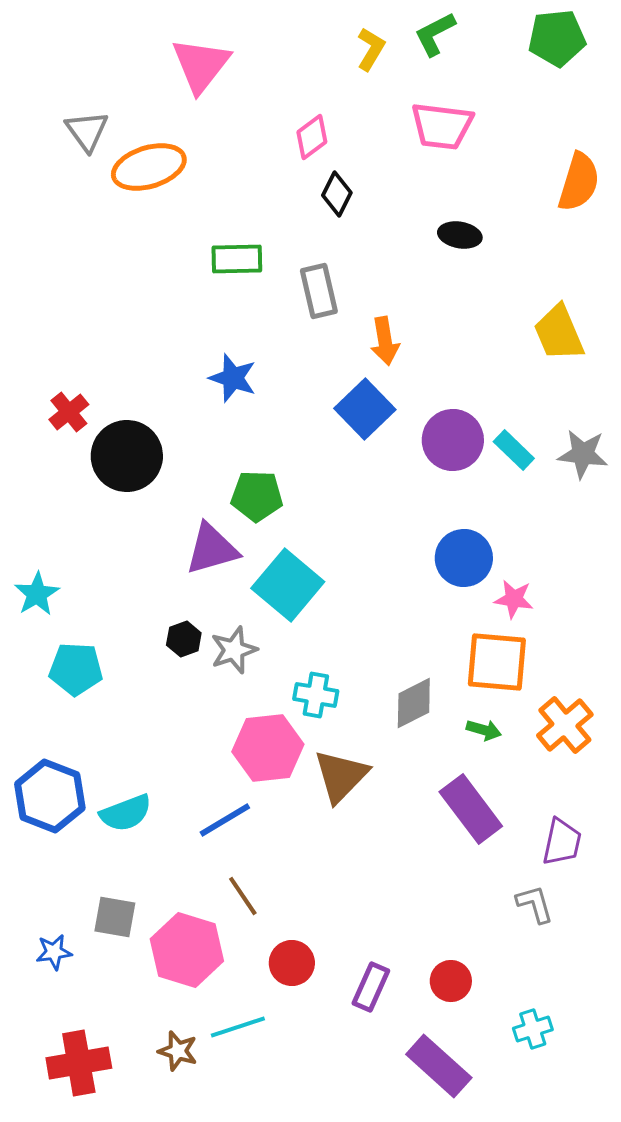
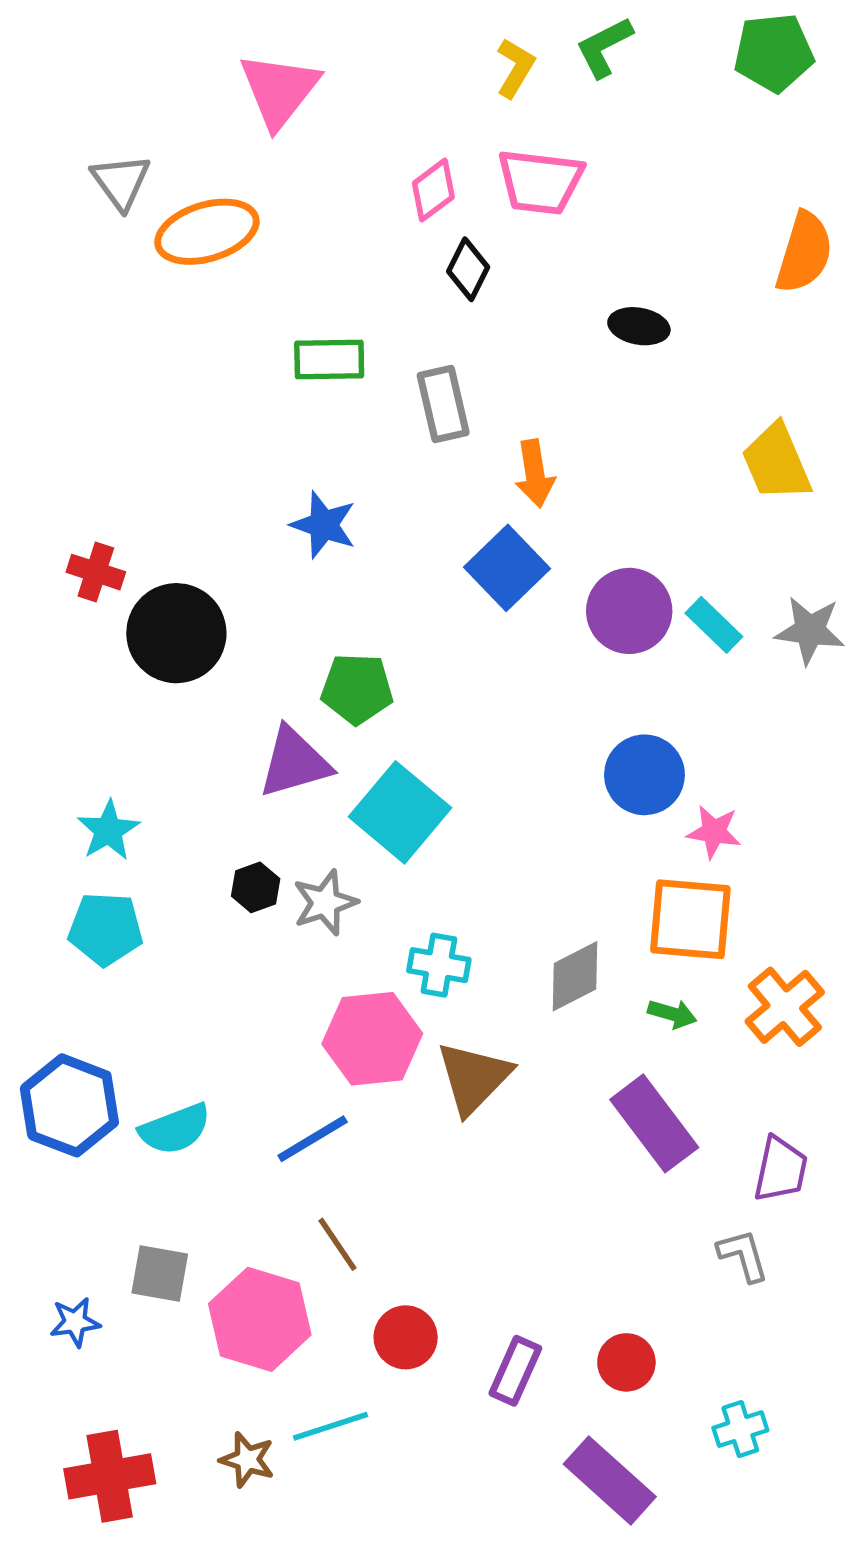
pink trapezoid: (442, 126) -> (540, 182), moved
red cross: (69, 412) -> (96, 572), turned -33
cyan star: (37, 594) -> (108, 830), moved

